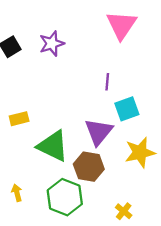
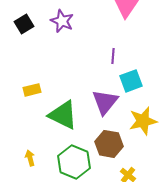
purple star: (52, 44) -> (62, 21), turned -30
brown hexagon: (89, 167) -> (109, 144), moved

